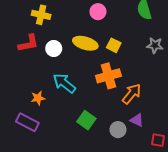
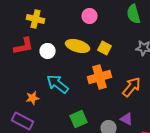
orange arrow: (132, 94) -> (132, 87), moved
green square: (86, 120) -> (79, 119), turned 30

